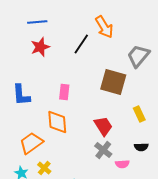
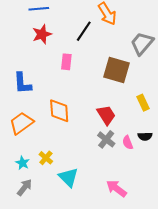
pink rectangle: (64, 92) -> (66, 62), moved
orange trapezoid: (31, 143) -> (21, 123), moved
pink semicircle: (122, 164) -> (128, 142), moved, turned 72

